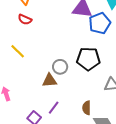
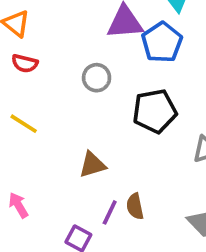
gray circle: (60, 67) -> (97, 78), moved
brown semicircle: (87, 108) -> (135, 206), moved

